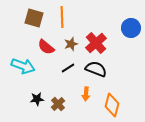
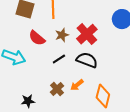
orange arrow: (86, 94) -> (77, 85), turned 48
black star: (37, 99) -> (28, 101), moved
brown cross: (58, 104) -> (57, 89), moved

